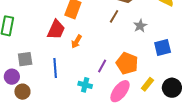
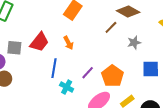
red trapezoid: (56, 30) -> (39, 42), moved
orange arrow: (76, 42) -> (68, 43), turned -72
blue line: (55, 68) -> (54, 68), moved

